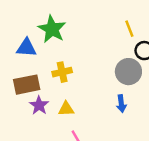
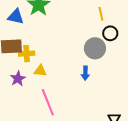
yellow cross: (62, 72) -> (27, 54), moved
purple star: (39, 105) -> (18, 79), moved

